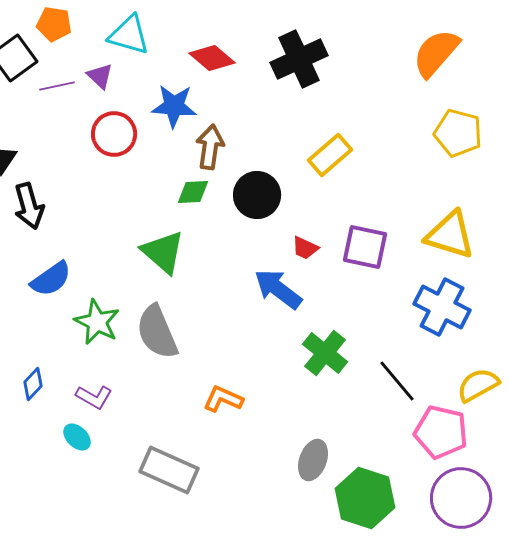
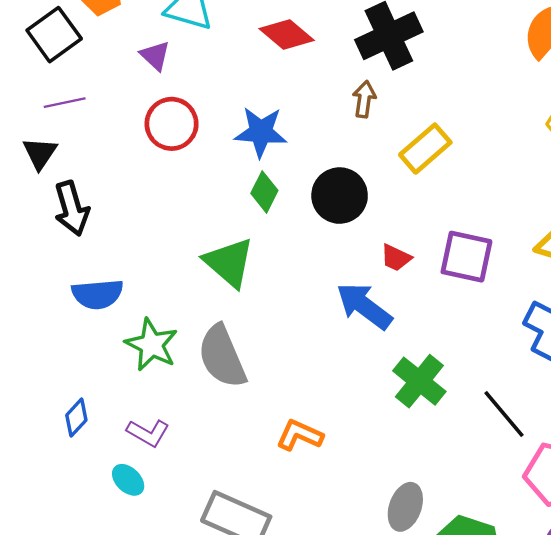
purple line: (57, 86) -> (65, 103), moved
blue star: (174, 106) -> (261, 132), moved
brown arrow: (210, 147) -> (364, 99), moved, size x0.7
green diamond: (193, 192) -> (264, 192), turned -60
blue semicircle: (51, 279) -> (98, 294), turned 30

